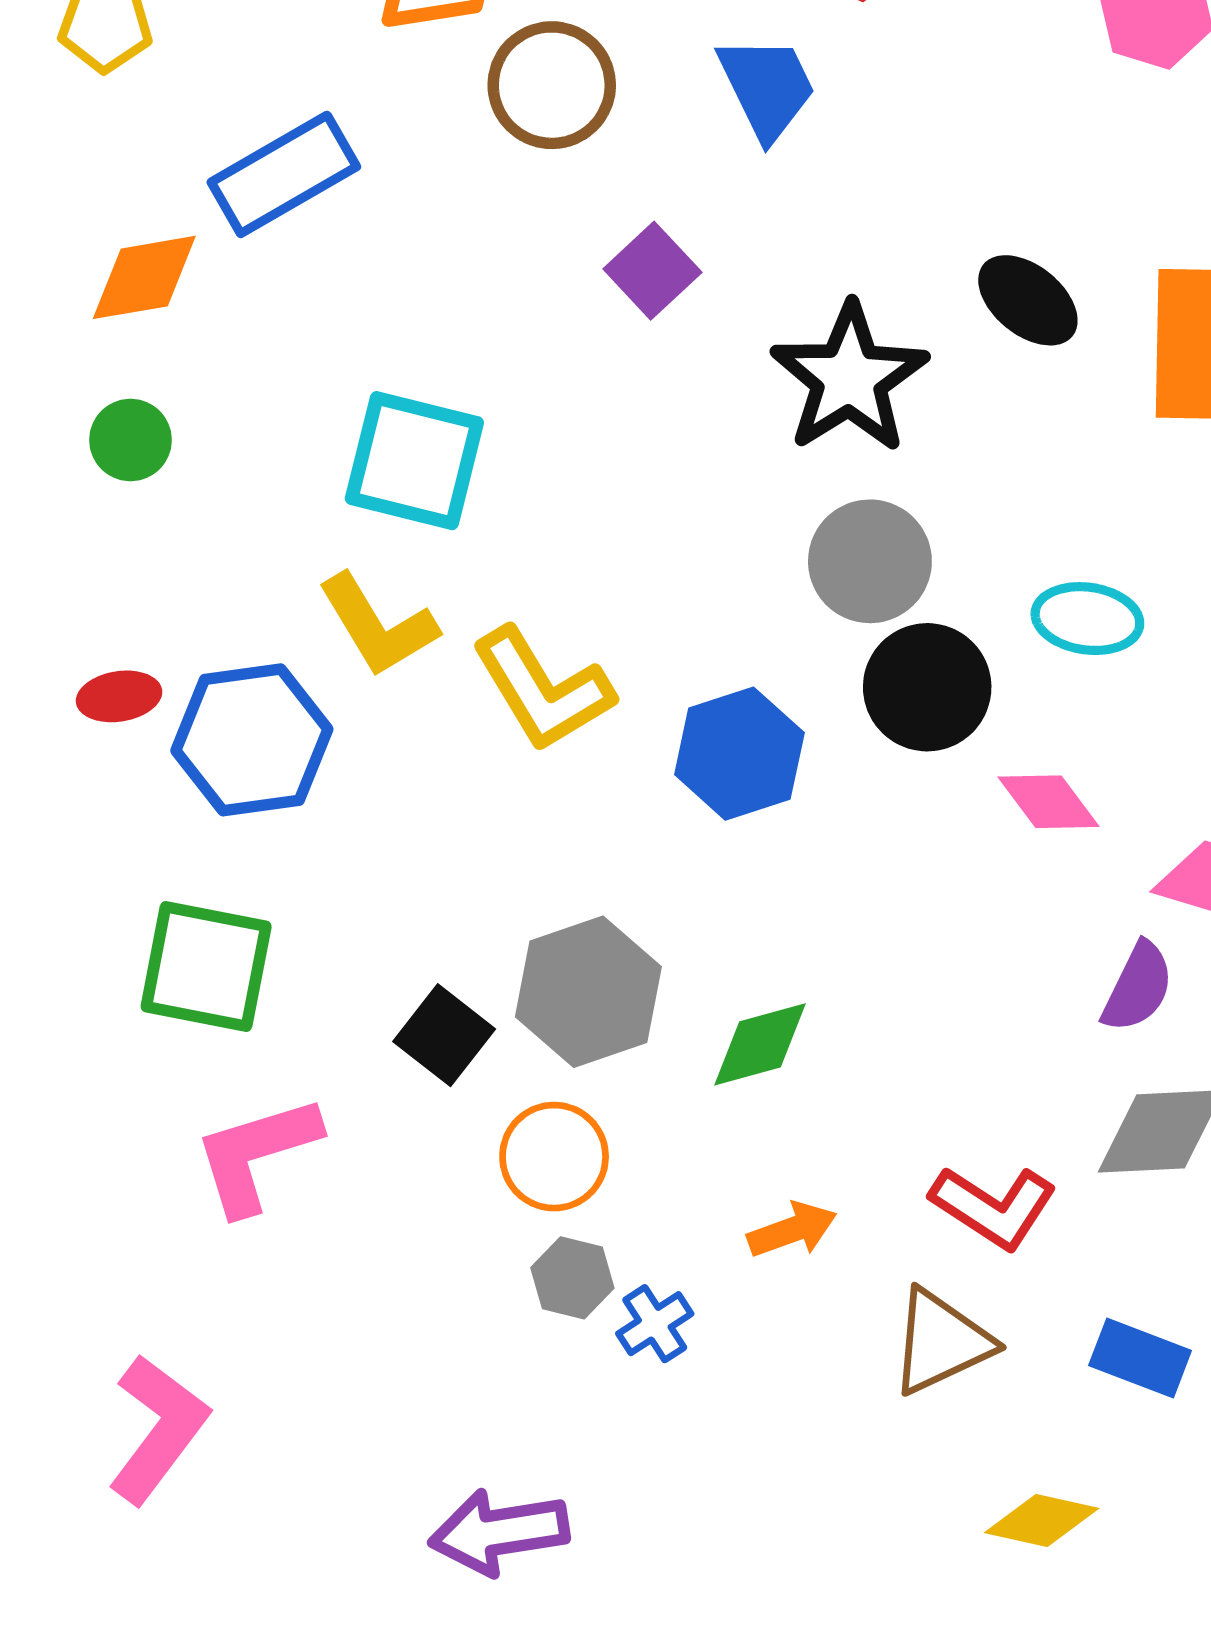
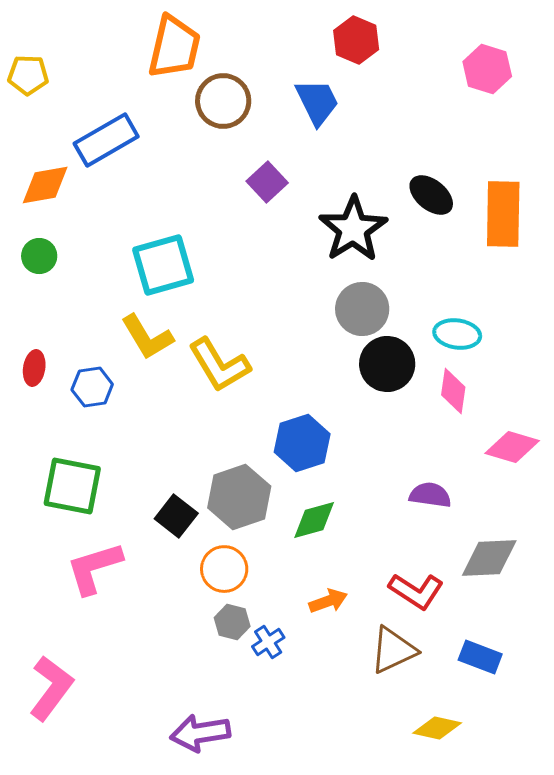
cyan square: (414, 461) -> (163, 265), turned -30
red ellipse: (119, 696) -> (34, 368), turned -72
blue hexagon: (252, 740) -> (92, 387), size x0.6
blue hexagon: (739, 754) -> (302, 443), moved
pink diamond: (1049, 802) -> (453, 391), moved, turned 45
purple semicircle: (1138, 987) -> (430, 495), moved, turned -108

